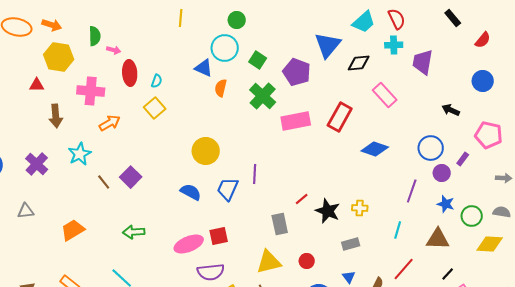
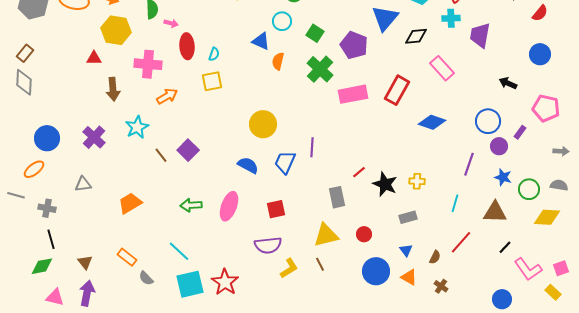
cyan circle: (225, 48) -> (282, 21), size x0.7
yellow square: (155, 108) -> (212, 81), turned 30
pink ellipse: (189, 244) -> (229, 206), moved, turned -48

